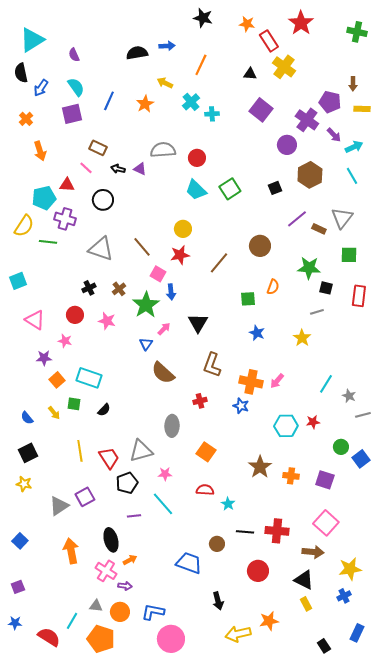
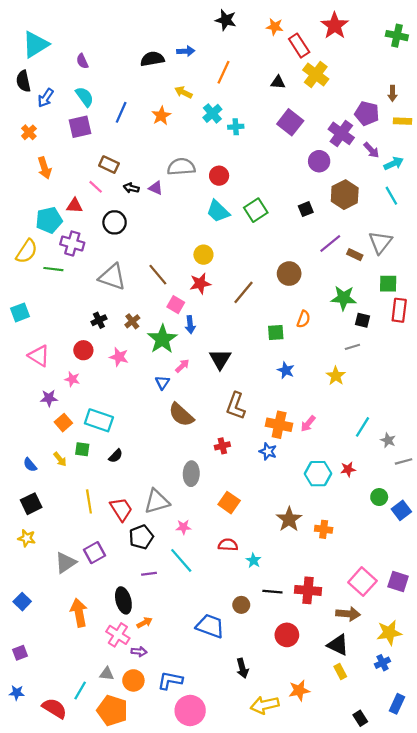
red rectangle: (359, 296) -> (399, 310), moved
purple square: (325, 480) -> (398, 582), moved

